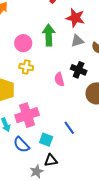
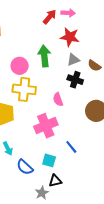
yellow cross: (26, 67) -> (24, 89), size x1.6
black cross: (79, 70) -> (75, 80), moved
pink cross: (27, 115) -> (46, 126), moved

